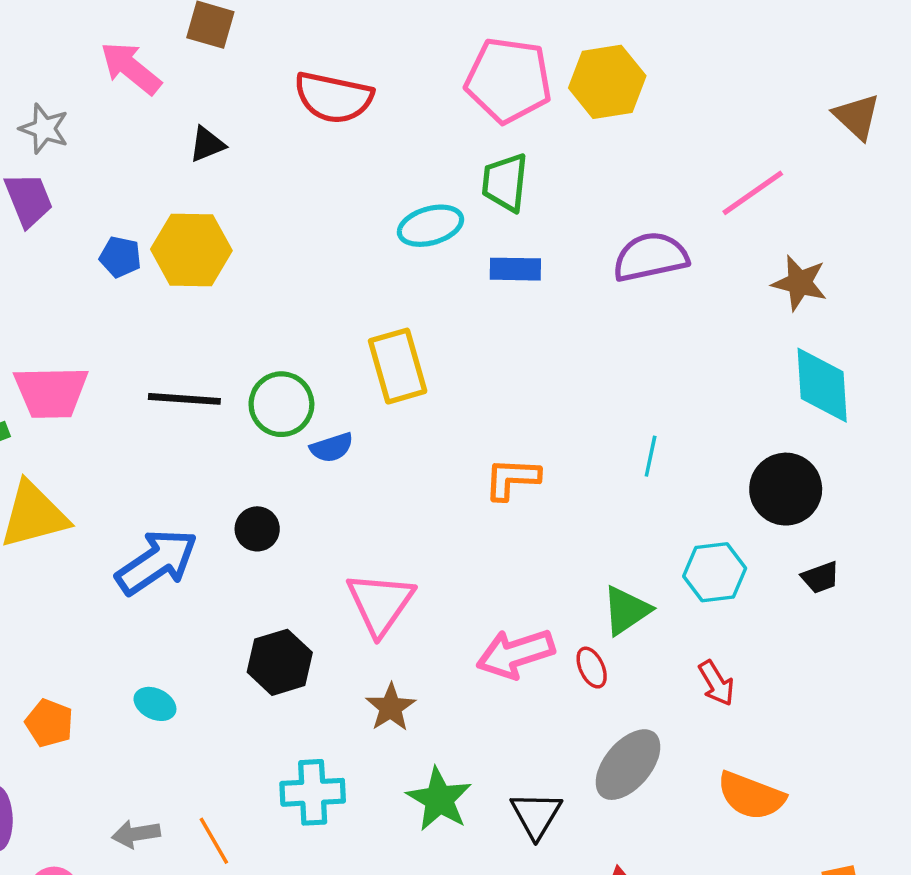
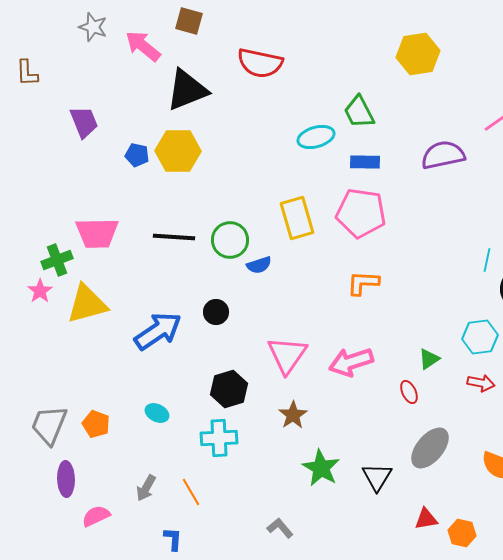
pink pentagon: (508, 80) -> (361, 213), moved
gray star: (44, 129) -> (93, 27), moved
black triangle: (207, 144) -> (187, 90), size x2.0
green trapezoid: (505, 182) -> (359, 112), turned -33
cyan line: (651, 456) -> (487, 260), moved
green triangle: (626, 610) -> (429, 359), size x0.7
pink arrow: (515, 654) -> (351, 362), moved
red arrow: (716, 683) -> (481, 383), moved, turned -48
cyan cross: (313, 792) -> (219, 438), moved
gray arrow: (136, 834) -> (146, 488), turned -52

